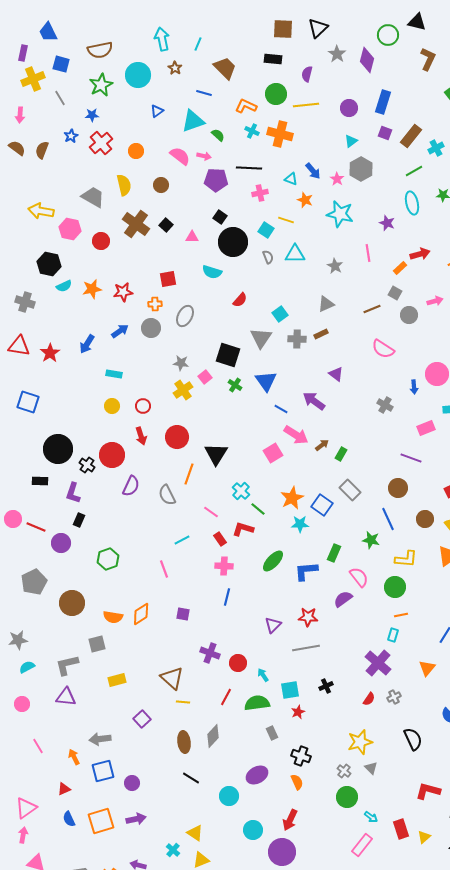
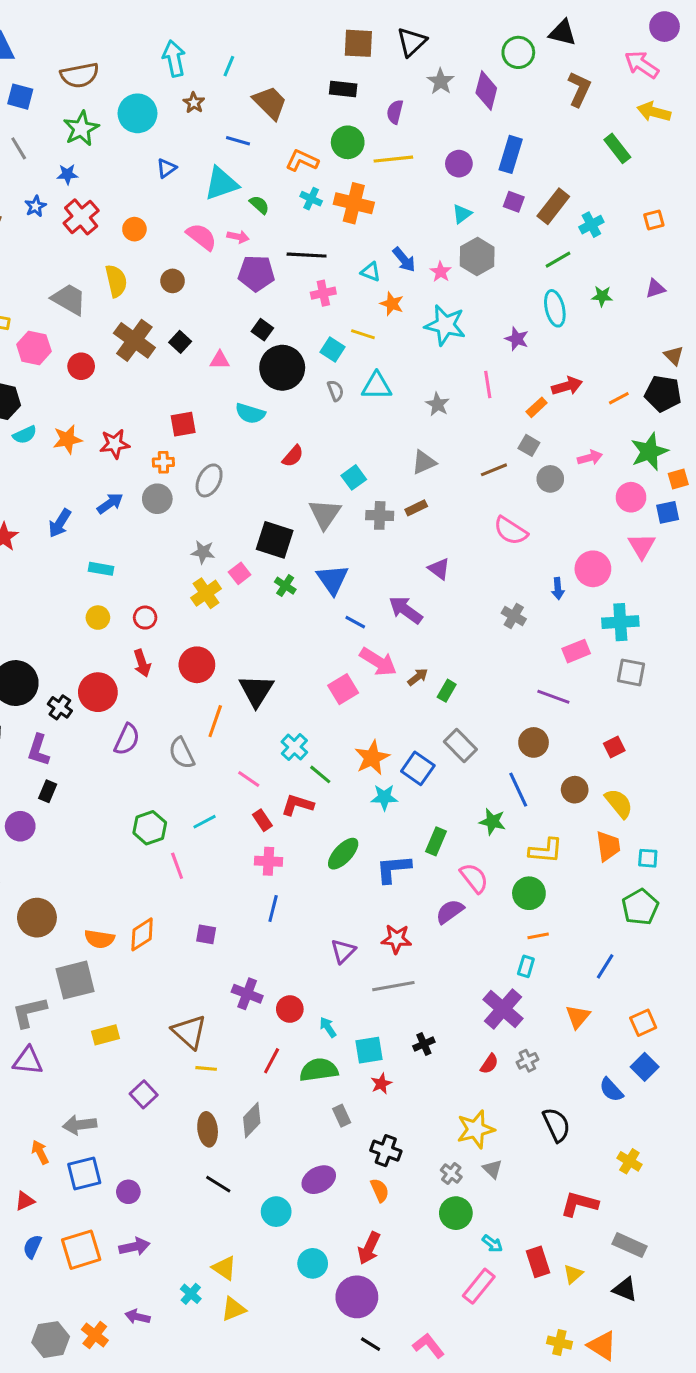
green hexagon: (108, 559) -> (150, 828), moved
gray square: (97, 644) -> (75, 980), size x1.5
blue semicircle: (69, 819) -> (32, 1247), turned 49

